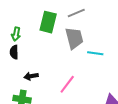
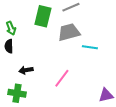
green arrow: (16, 34) -> (11, 28), turned -32
gray trapezoid: (74, 38) -> (69, 32), turned -90

